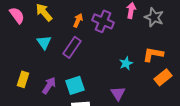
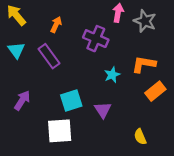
purple cross: (103, 21) -> (96, 39), moved
purple rectangle: (72, 47) -> (49, 56), turned -70
cyan square: (75, 85) -> (71, 100), moved

